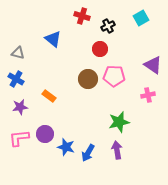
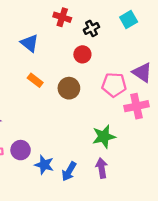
pink pentagon: (114, 76) -> (114, 85), moved
pink cross: (148, 95) -> (136, 106), size x1.5
orange rectangle: (49, 96) -> (35, 80), moved

